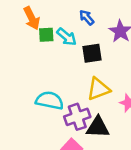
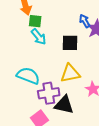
blue arrow: (87, 17) -> (85, 21), moved
cyan arrow: (67, 37) -> (39, 37), moved

